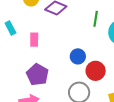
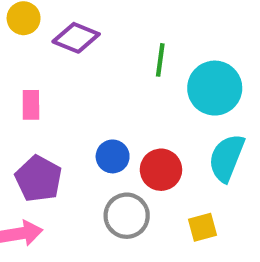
blue circle: (78, 56) -> (113, 156), moved

